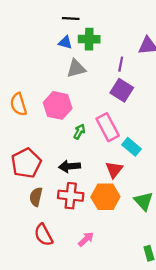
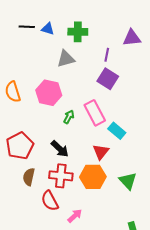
black line: (71, 18) -> (27, 27), moved
blue triangle: (65, 42) -> (48, 29), moved
black arrow: (70, 166) -> (60, 149), turned -132
red semicircle: (43, 235) -> (50, 201), moved

